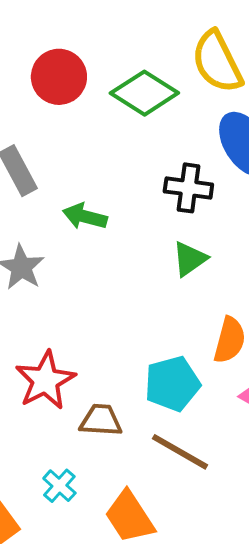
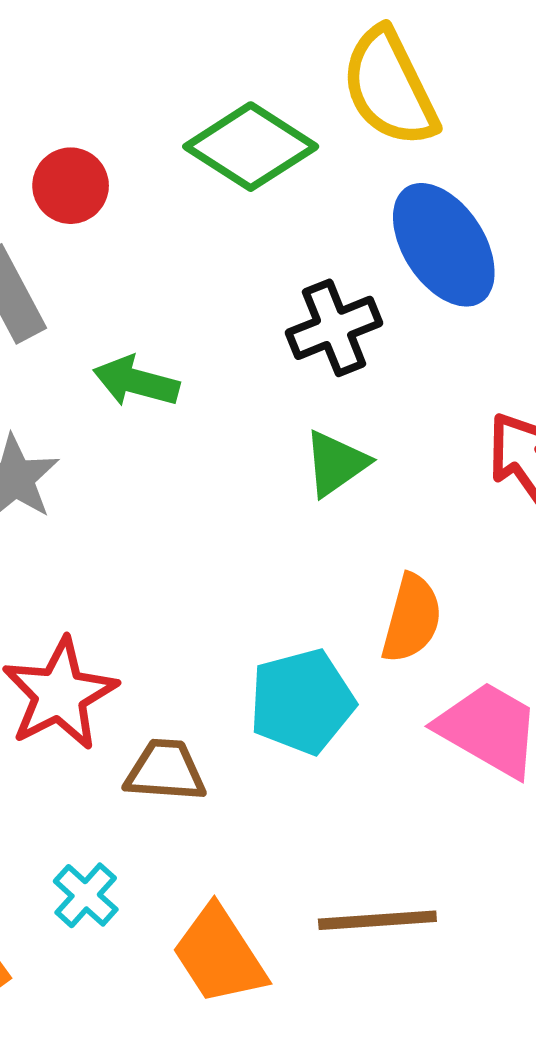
red circle: (59, 77) -> (71, 186), moved, size x0.7
black cross: (188, 188) -> (334, 328), turned -30
brown line: (180, 452) -> (377, 920), moved, turned -34

